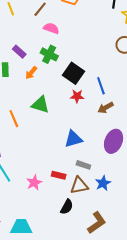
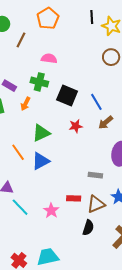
pink semicircle: (51, 28) -> (49, 58), moved
red star: (77, 96) -> (76, 126), moved
green triangle: (40, 105) -> (41, 133), turned -30
blue triangle: (73, 139) -> (41, 161), moved
gray rectangle: (83, 165) -> (95, 175), moved

